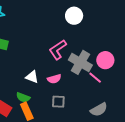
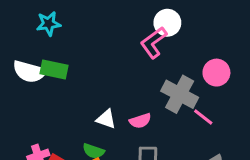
pink L-shape: (58, 50) -> (154, 42), moved
pink circle: (105, 60) -> (216, 73), moved

